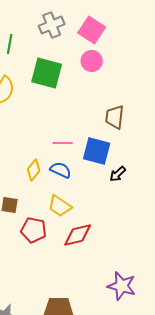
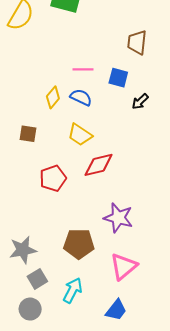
blue square: (97, 151) -> (118, 78), size x0.7
red pentagon: (34, 230) -> (53, 178), moved, turned -30
purple star: (122, 286) -> (118, 218), moved

